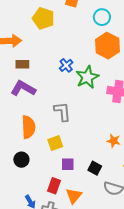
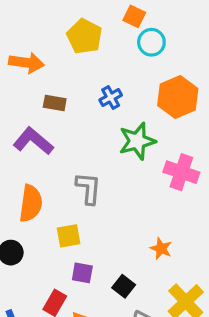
cyan circle: (102, 17) -> (151, 42), moved
brown rectangle: (22, 64) -> (55, 103), moved
blue cross: (66, 65) -> (111, 98), moved

